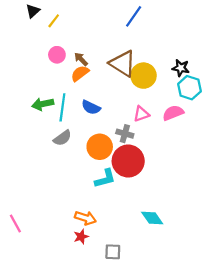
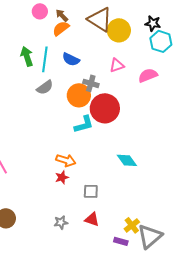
green arrow: (43, 104) -> (27, 56), turned 84
pink semicircle: (173, 113) -> (148, 75), moved
gray cross: (125, 134) -> (91, 83), moved

